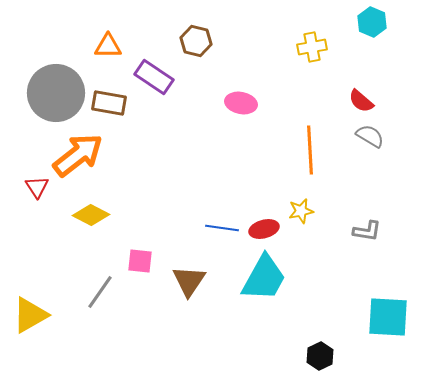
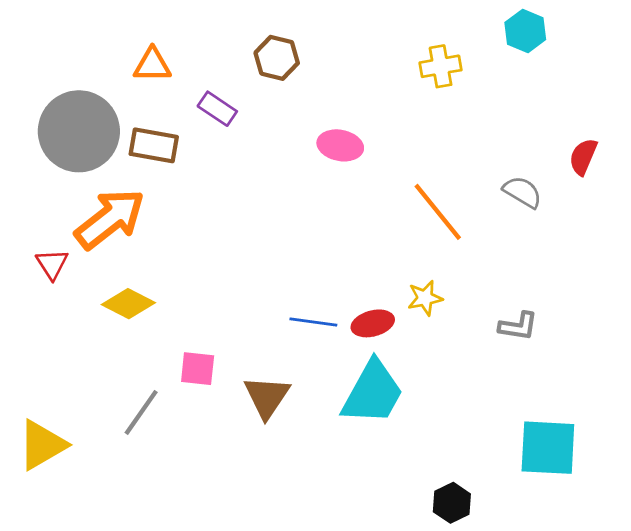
purple rectangle: (154, 77) -> (217, 109), size x0.7
red semicircle: (361, 101) -> (583, 157), moved, turned 72
orange line: (310, 150) -> (438, 212), turned -36

